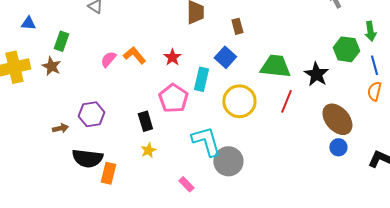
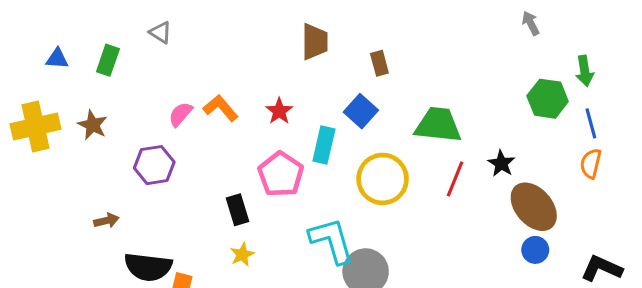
green rectangle: (61, 41) -> (108, 60), moved
black star: (316, 74) -> (501, 164), moved, size x0.7
purple hexagon: (91, 114) -> (154, 165), moved

